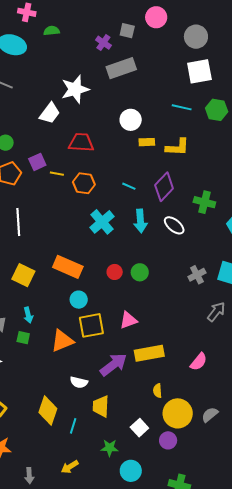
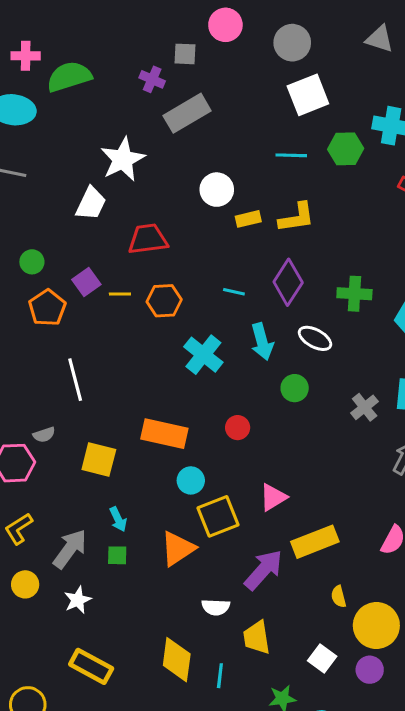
green semicircle: (52, 31) -> (69, 77), size x1.8
green circle: (140, 272) -> (295, 388), moved

